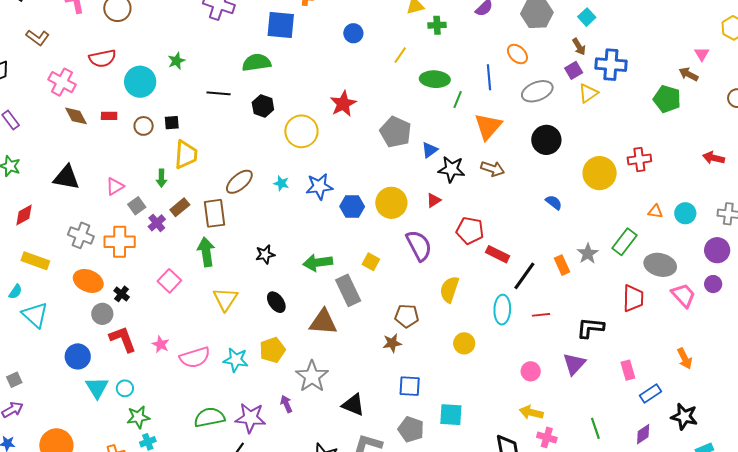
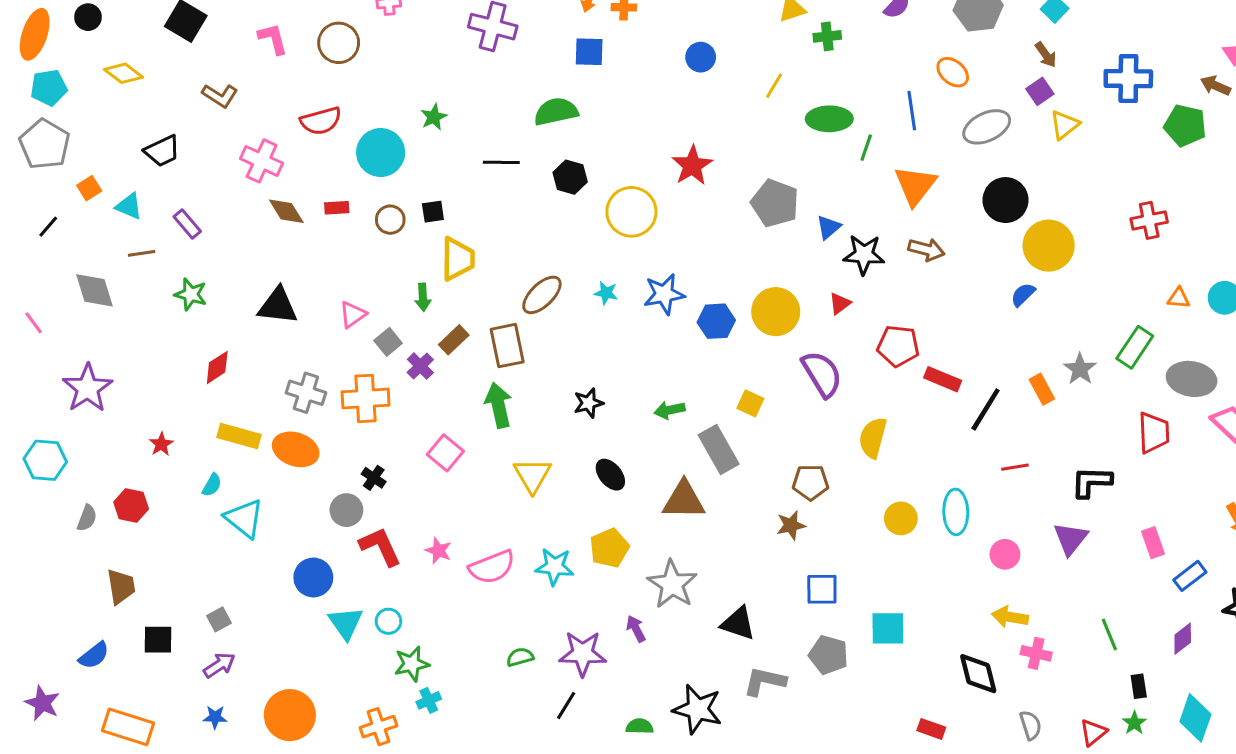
blue square: (281, 25) -> (589, 52), size x0.7
blue cross: (611, 65) -> (1128, 79), moved
yellow circle: (600, 173) -> (1049, 246), moved
blue semicircle: (554, 202) -> (1023, 295), turned -78
green arrow: (318, 263) -> (669, 410), size x0.7
orange ellipse: (88, 281) -> (296, 449), moved
cyan ellipse: (502, 310) -> (956, 512), moved
green semicircle: (209, 417) -> (520, 657), size x0.6

